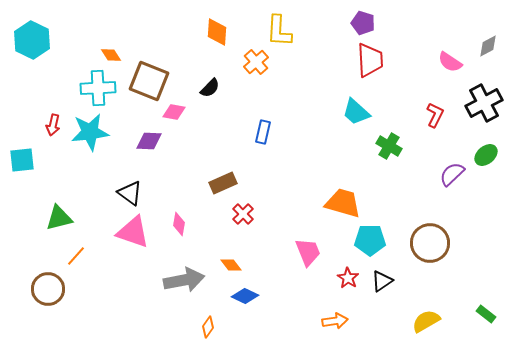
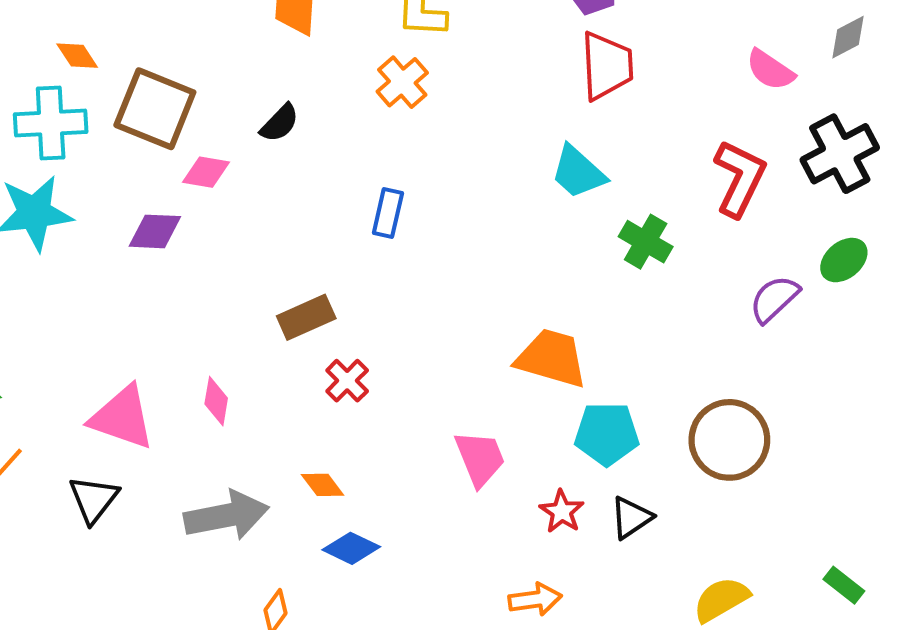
orange cross: (256, 62) -> (402, 82), moved
red L-shape: (435, 115) -> (740, 178), size x1.5
black triangle: (130, 193) -> (94, 499), moved, turned 32

